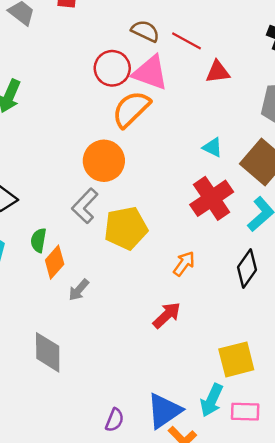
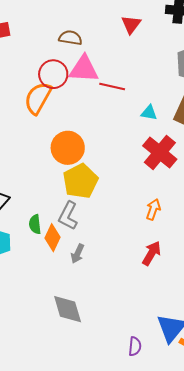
red line: (186, 41) -> (112, 87), moved
red triangle: (218, 72) -> (131, 24), moved, turned -30
orange semicircle: (131, 109) -> (38, 98), moved
gray L-shape: (85, 206) -> (68, 216), moved
yellow pentagon: (126, 228) -> (80, 181), moved

